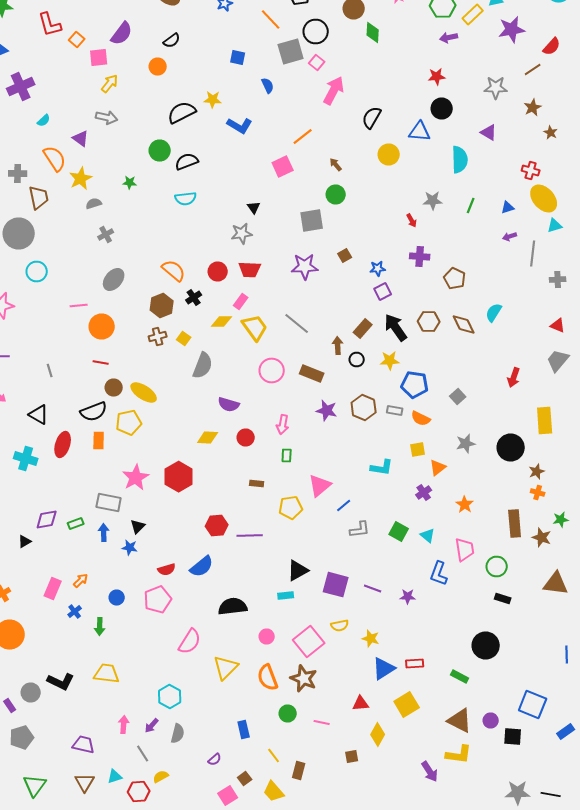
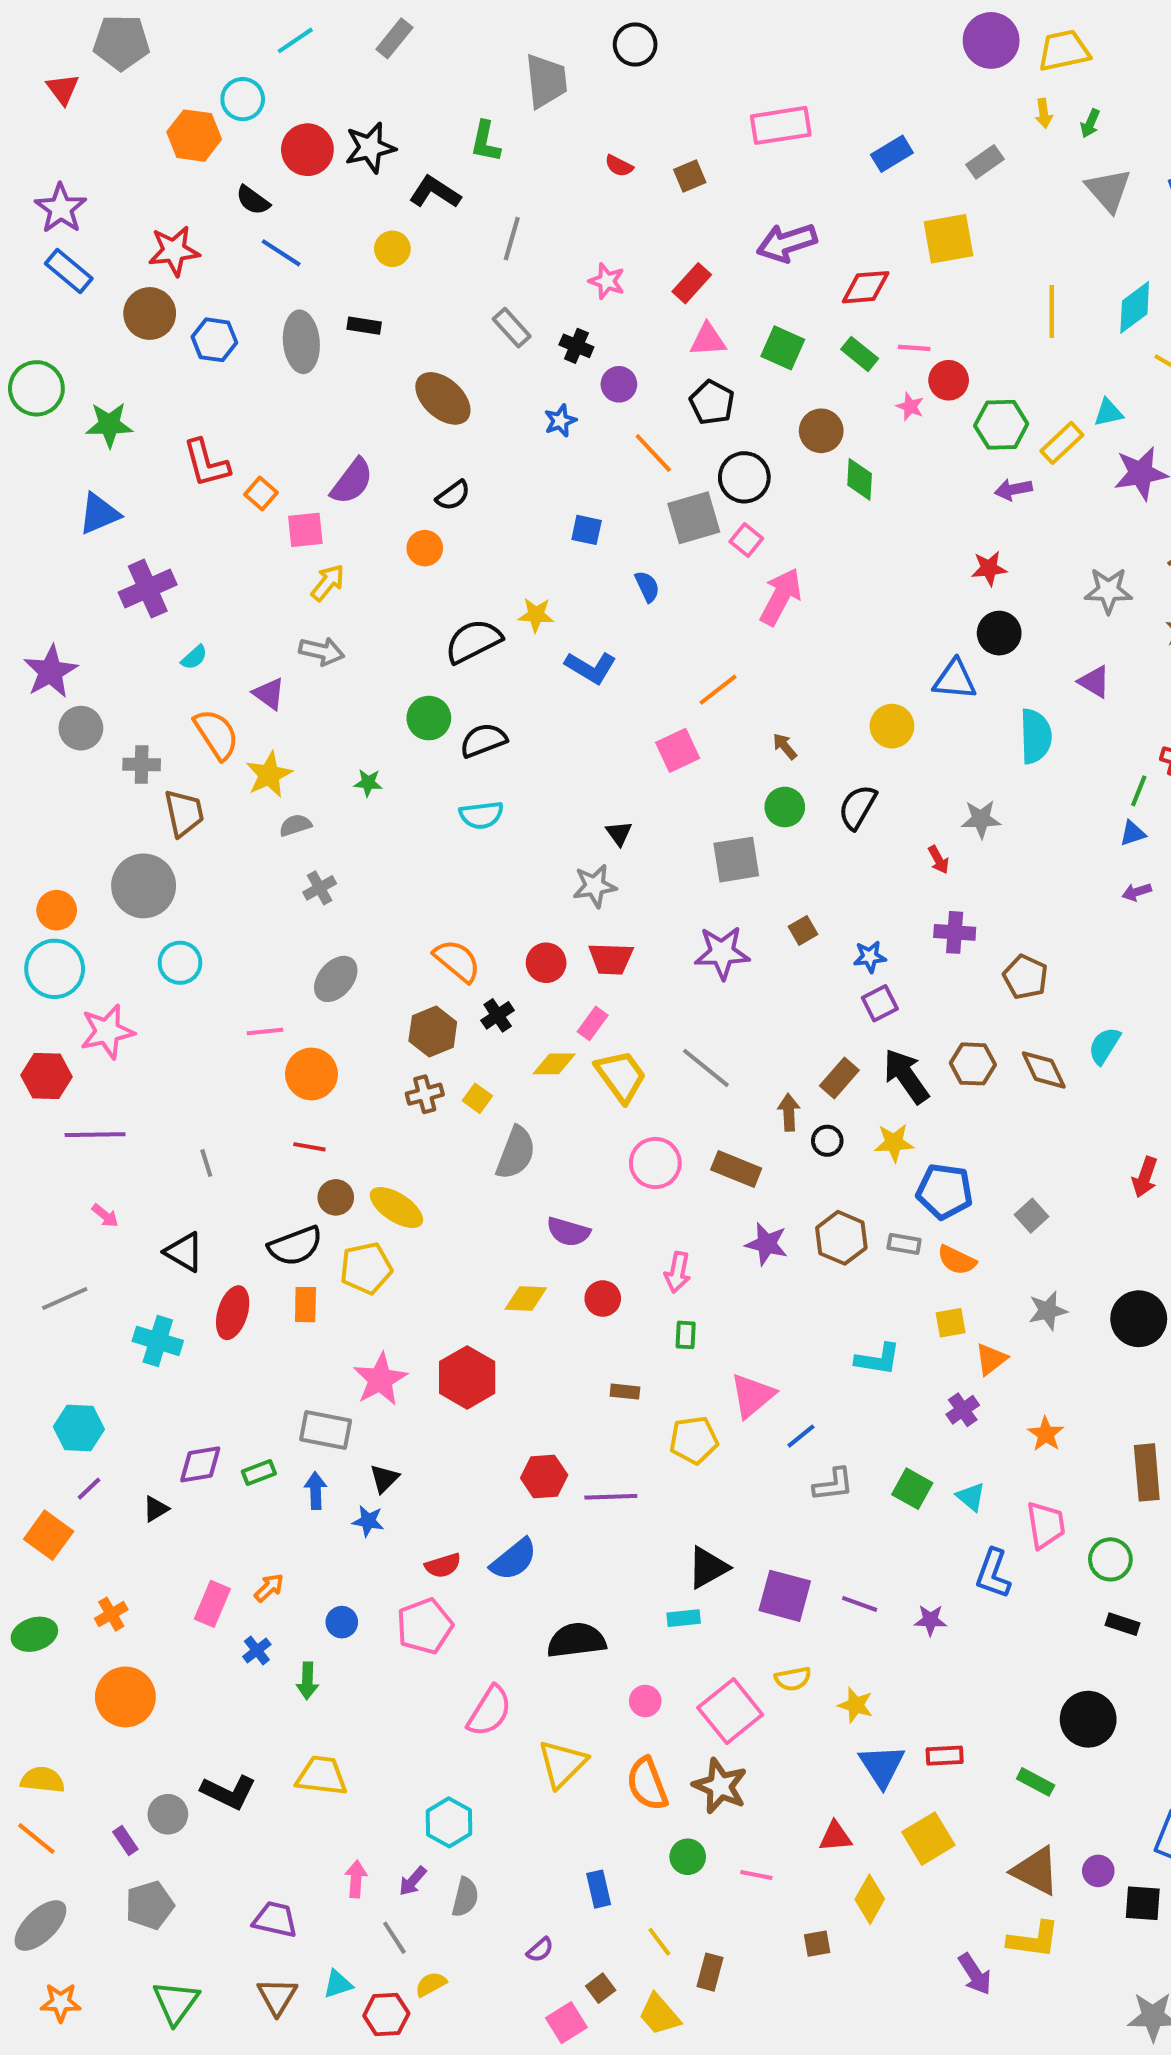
black semicircle: (372, 118) -> (858, 807), moved
green line: (471, 206) -> (1139, 791), moved
blue triangle: (384, 668) -> (882, 1766), turned -30

